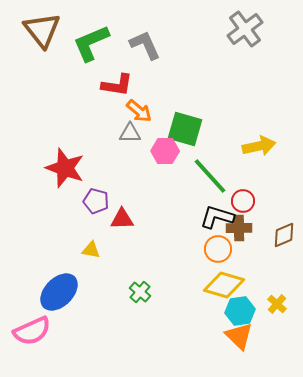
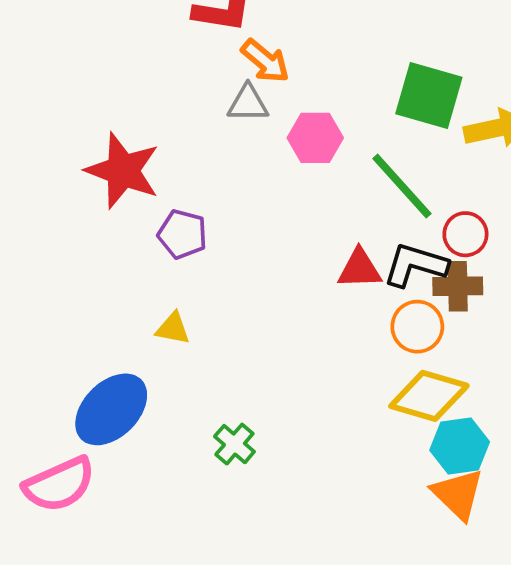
green square: (185, 129) -> (429, 96), moved
red triangle: (122, 219) -> (360, 269), moved
green cross: (140, 292) -> (234, 444), moved

